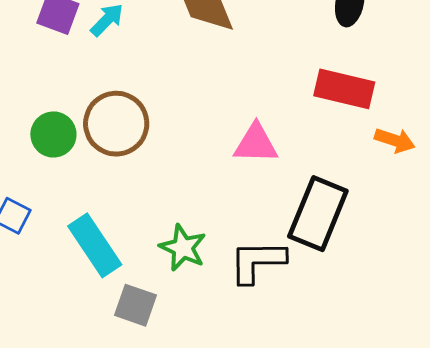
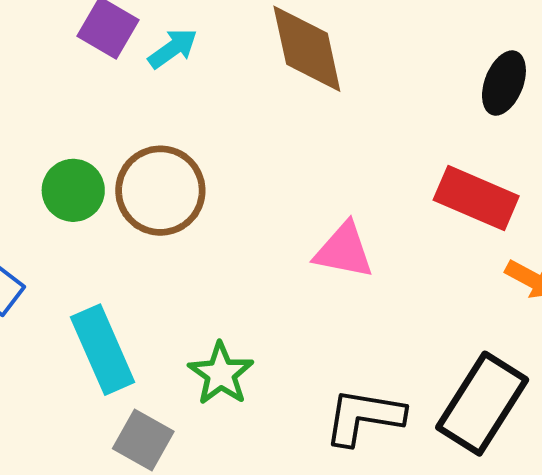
black rectangle: (318, 214) -> (482, 404), moved
black L-shape: (257, 262) -> (364, 417), moved

